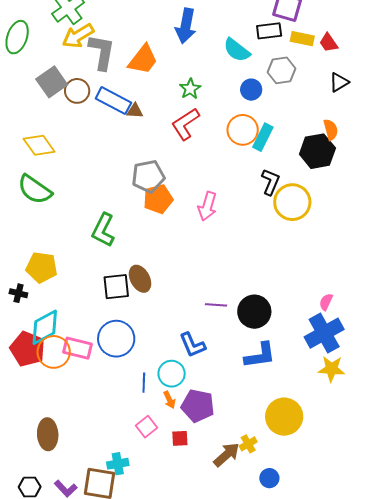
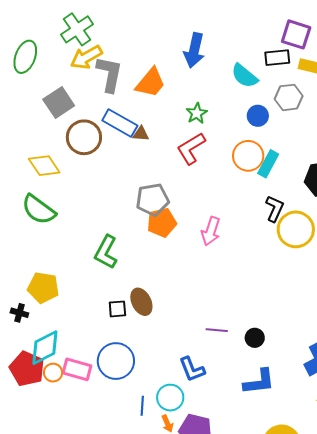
brown circle: (77, 91) -> (84, 137), moved, size x1.4
black square: (116, 287) -> (117, 309), size x0.7
black circle: (254, 312) -> (255, 338), size x0.6
orange circle: (54, 352) -> (53, 373), size x0.6

